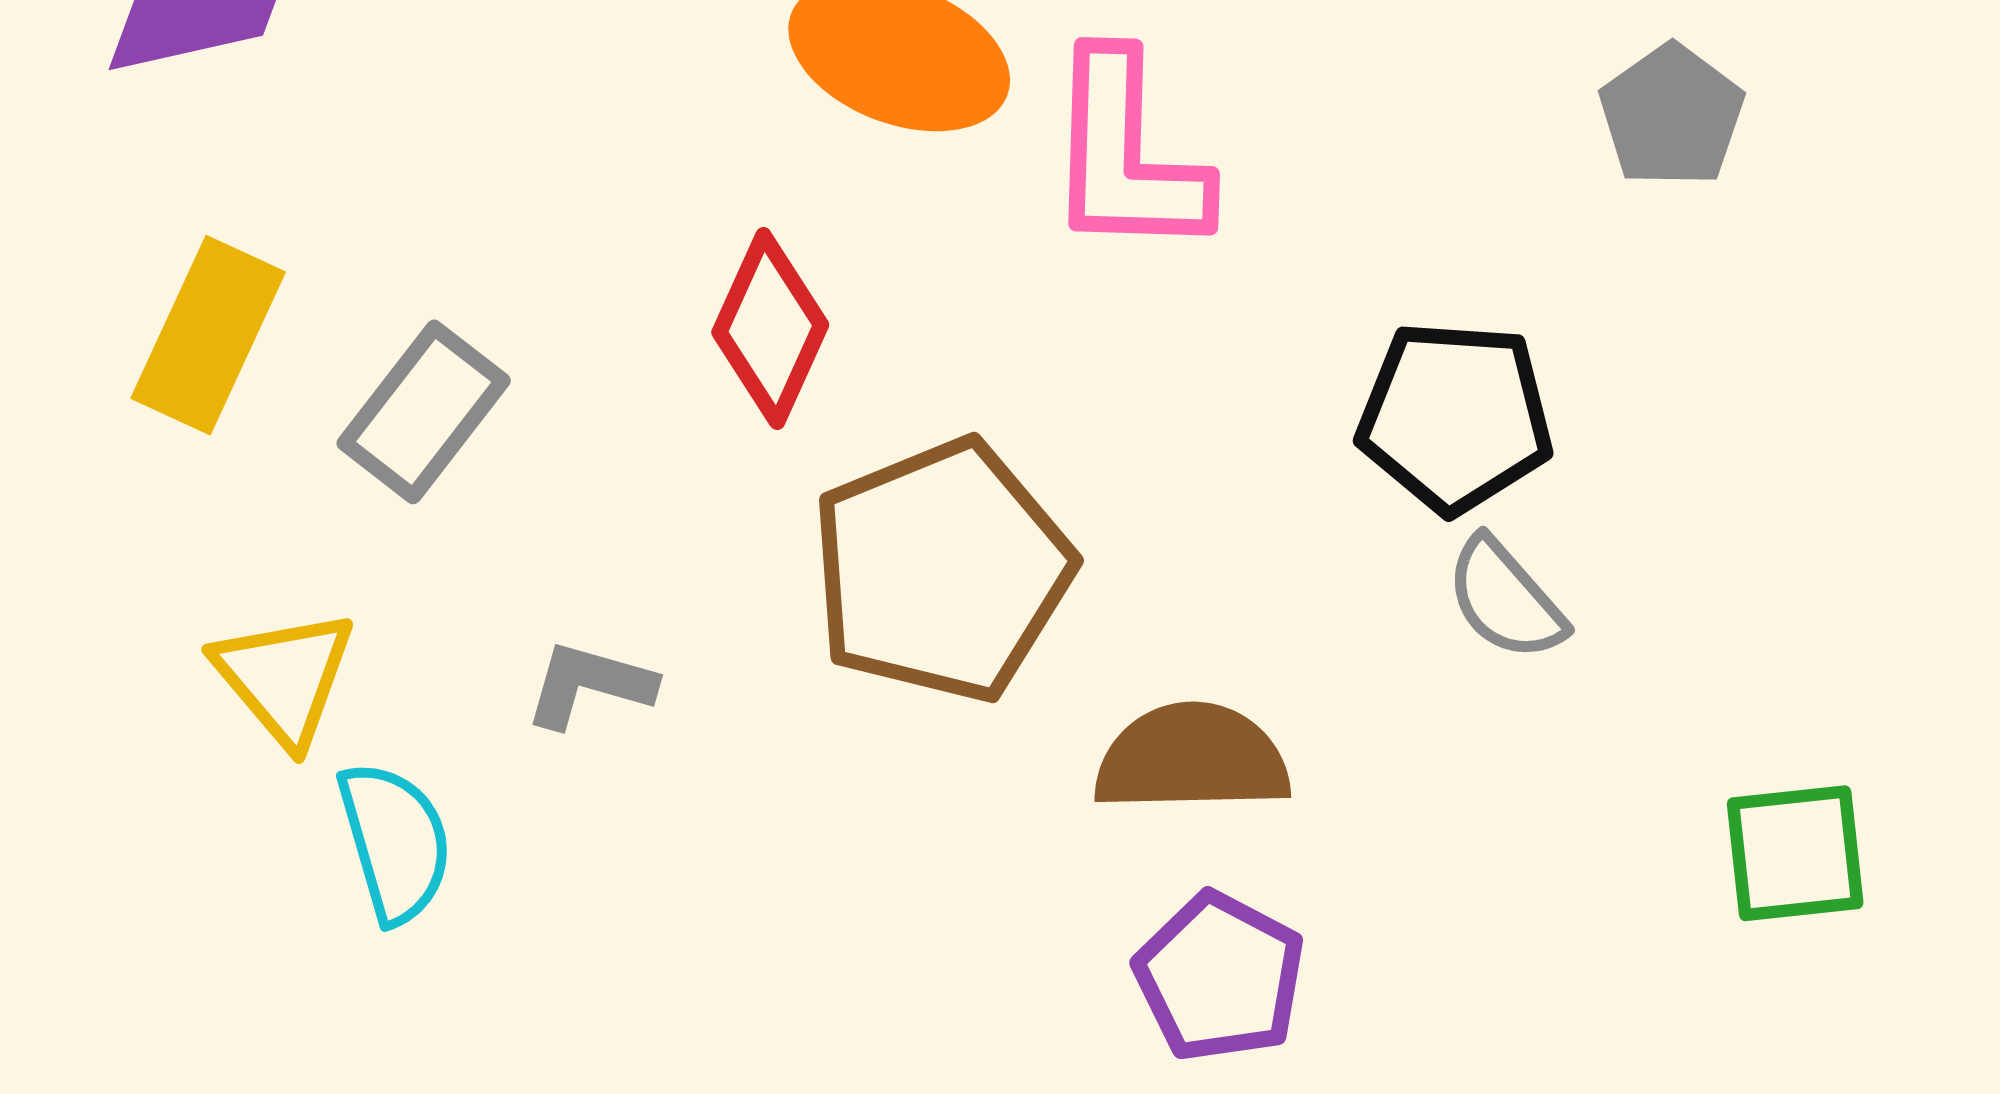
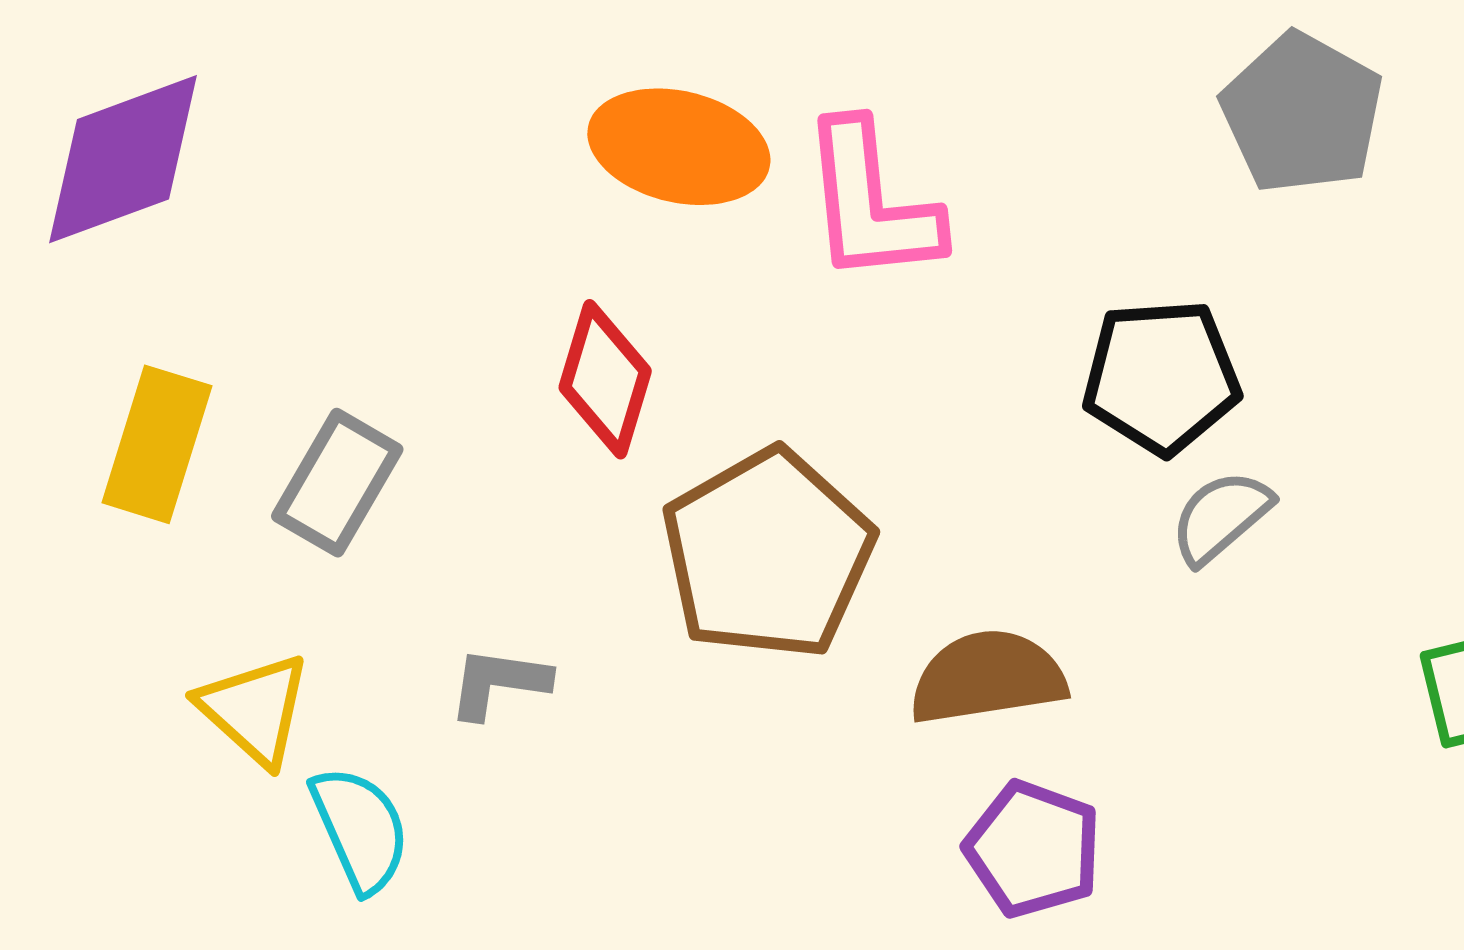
gray pentagon: (1672, 116) -> (1302, 113), size x1.4
gray semicircle: (1505, 599) -> (1221, 517), turned 98

